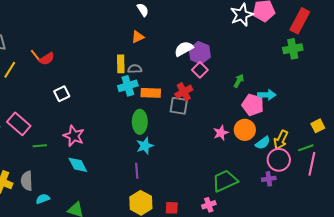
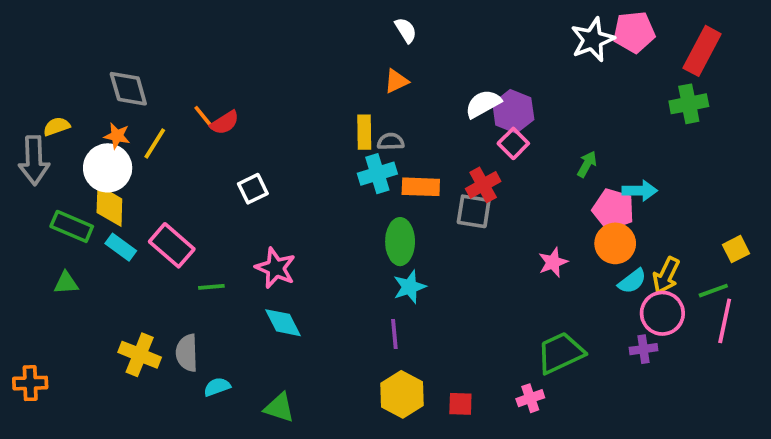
orange circle: (245, 130) -> (615, 243), moved

